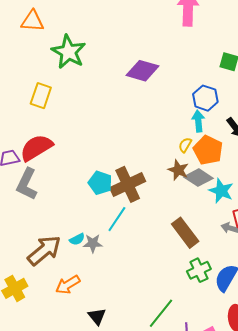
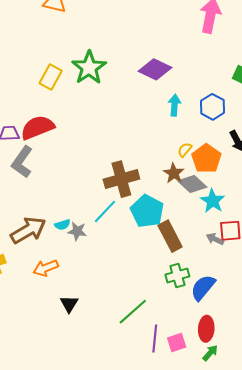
green star: (69, 52) -> (89, 68), moved
cyan arrow: (198, 121) -> (175, 105), moved
cyan pentagon: (100, 183) -> (147, 211), moved, size x1.4

